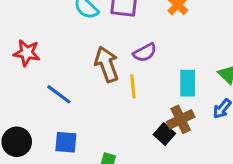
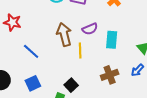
cyan rectangle: (188, 83) -> (112, 40), moved
black square: (164, 134) -> (71, 85), moved
blue square: (66, 142) -> (33, 83), turned -35

